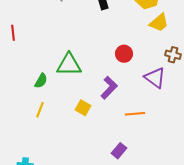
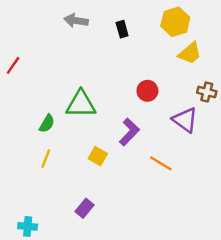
red line: (13, 33) -> (13, 65), turned 42
orange line: (135, 114) -> (161, 163), turned 36
purple rectangle: (119, 151) -> (84, 208), moved

